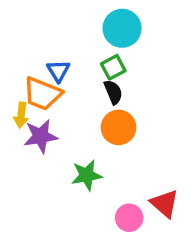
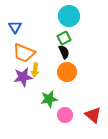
blue triangle: (58, 71) -> (15, 27), moved
yellow arrow: (21, 115) -> (35, 70), moved
pink circle: (129, 218) -> (65, 115), moved

